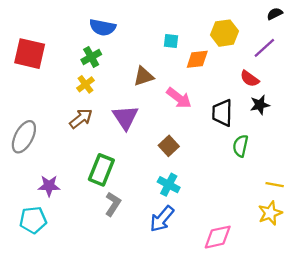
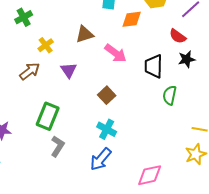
green cross: (91, 57) -> (24, 17), moved
yellow cross: (85, 84) -> (46, 45), moved
purple triangle: (125, 117) -> (69, 70), size x0.7

